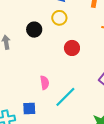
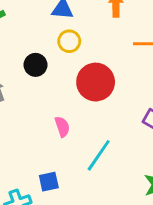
red circle: (72, 48) -> (96, 82), size x1.6
pink semicircle: (45, 83) -> (62, 127), moved

